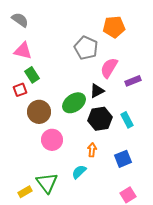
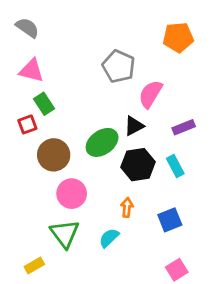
orange pentagon: (114, 27) -> (178, 37), moved
purple rectangle: (133, 81) -> (184, 127), moved
green triangle: (47, 183) -> (65, 234), moved

